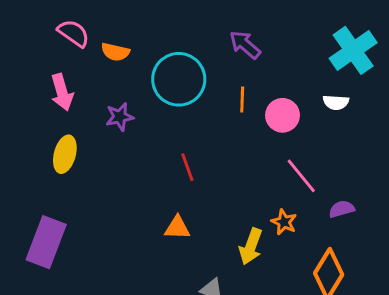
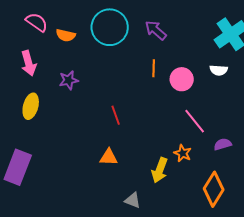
cyan circle: (179, 79) -> (110, 27), moved

